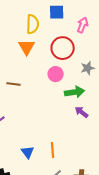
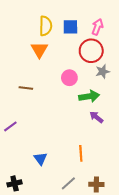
blue square: (57, 12) -> (70, 27), moved
red circle: (63, 48) -> (91, 51), moved
orange line: (53, 150) -> (81, 153), moved

